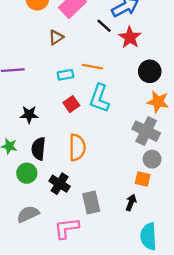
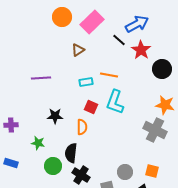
black circle: (150, 71) -> (162, 69), moved
red square: (71, 104) -> (91, 107), turned -32
orange semicircle: (77, 147) -> (82, 127), moved, size x0.7
black semicircle: (38, 149) -> (71, 153), moved
gray circle: (152, 159) -> (125, 172), moved

